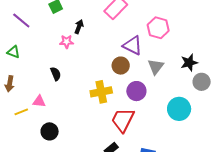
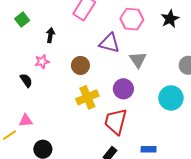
pink star: (67, 42) -> (42, 62), moved
black star: (189, 63) -> (170, 19), moved
brown circle: (121, 66) -> (80, 65), moved
black semicircle: (56, 74) -> (26, 80), moved

